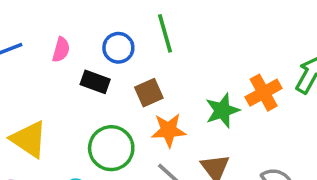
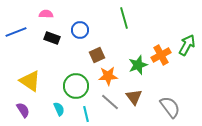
green line: (165, 33) -> (124, 18), moved
pink semicircle: (61, 50) -> (46, 14), moved, turned -104
black rectangle: (95, 82) -> (52, 38), moved

